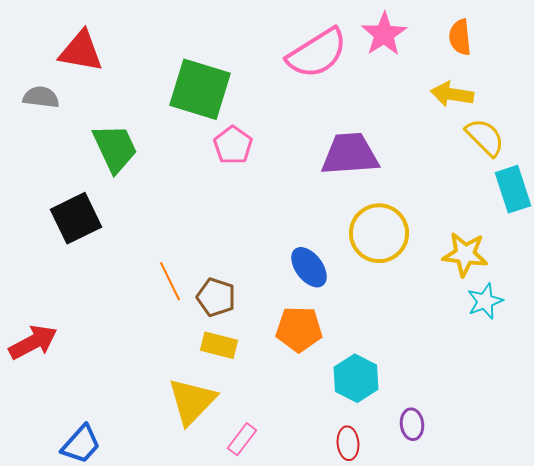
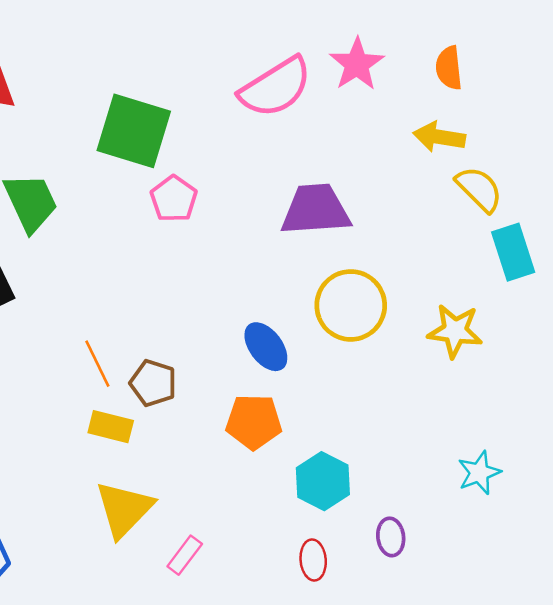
cyan star: (485, 301) -> (479, 473), moved
yellow rectangle: (219, 345) -> (111, 427), moved

